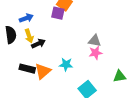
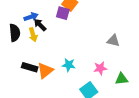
gray triangle: (95, 41) -> (113, 41), moved
black arrow: (38, 44) -> (40, 25), moved, turned -112
pink star: (96, 53) -> (100, 68), moved

